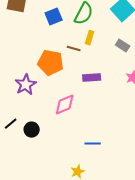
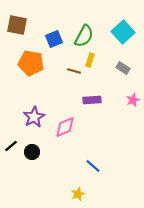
orange pentagon: (51, 63) -> (31, 63), moved
purple star: (26, 85) -> (34, 117), moved
blue line: (93, 144) -> (93, 166), turned 42

